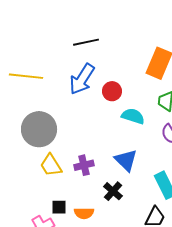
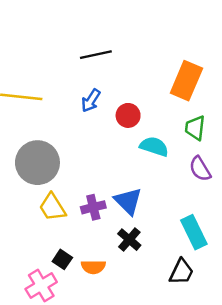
blue arrow: (82, 79) -> (91, 101), size x0.6
blue triangle: (126, 160) -> (128, 201), moved
black square: (59, 207) -> (62, 259), turned 35

